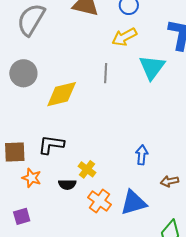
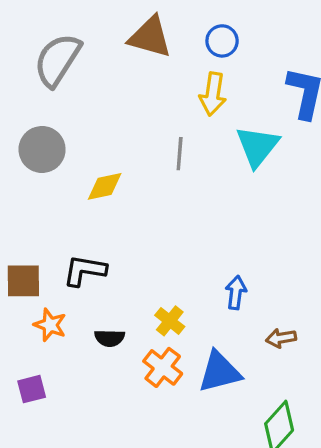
yellow arrow: (124, 37) -> (213, 94), turned -55
yellow diamond: (62, 94) -> (105, 186), size x0.7
yellow cross: (87, 169) -> (170, 321), moved

